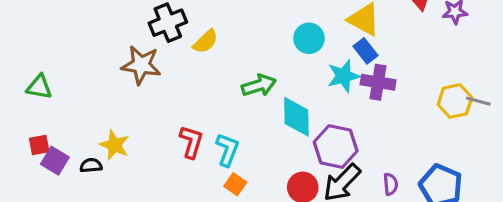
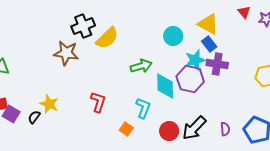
yellow semicircle: (205, 41) -> (107, 38), size x1.4
purple hexagon: (336, 147) -> (190, 79), moved
cyan L-shape: (227, 150) -> (143, 108), moved
black semicircle: (91, 165) -> (34, 117), turned -48

